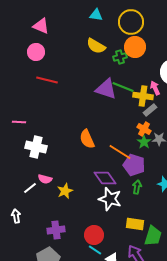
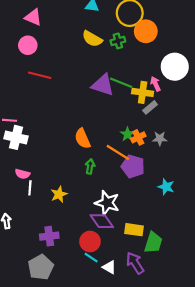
orange circle: (135, 47) -> (146, 31), moved
green cross: (120, 57) -> (118, 41), moved
orange cross: (144, 129) -> (138, 137), moved, turned 32
green star: (144, 142) -> (128, 134), moved
white cross: (36, 147) -> (16, 137), moved
purple diamond: (105, 178) -> (102, 221), moved
pink semicircle: (45, 179) -> (22, 174), moved
green arrow: (137, 187) -> (90, 166), moved
white line: (30, 188) -> (30, 188), moved, turned -48

